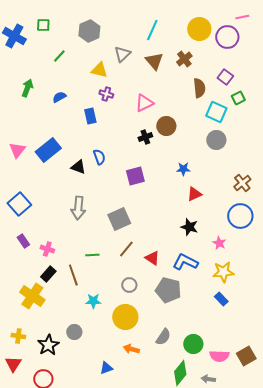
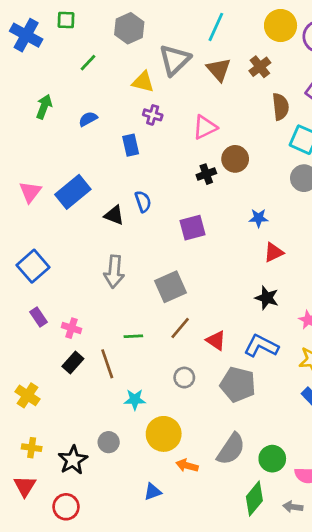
gray triangle: (122, 54) -> (175, 60), size x1.4
yellow cross: (32, 296) -> (27, 395), moved, size x0.7
yellow circle: (125, 317) -> (164, 434), moved
gray semicircle: (163, 337) -> (231, 449), size x1.4

